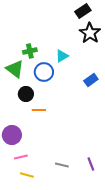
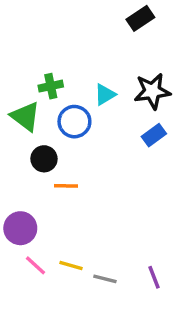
black star: (90, 33) -> (152, 91), moved, turned 30
pink line: (21, 157) -> (36, 265), turned 56
yellow line: (27, 175) -> (71, 265), moved

